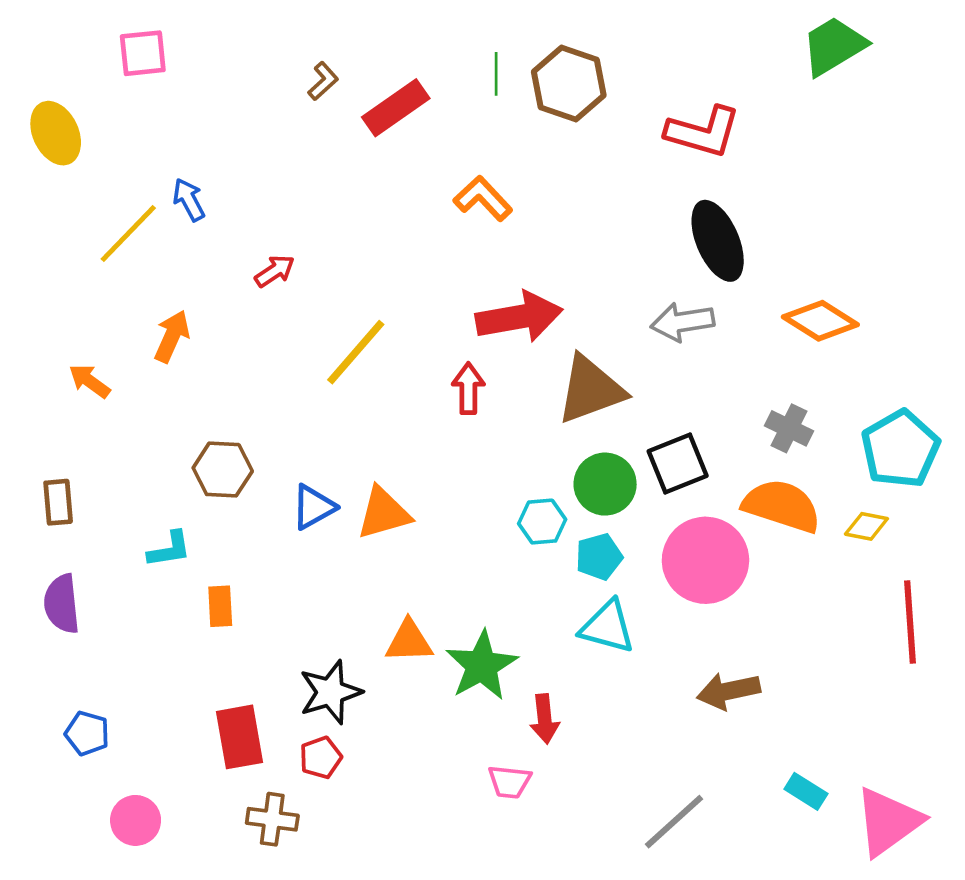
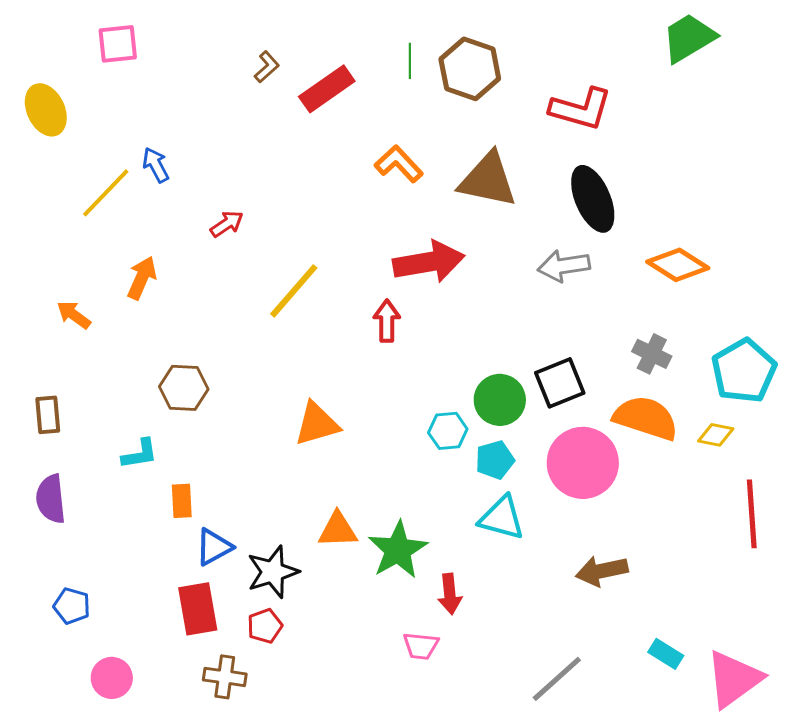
brown triangle: (591, 390) -> (488, 180), moved, turned 32
blue triangle: (313, 507) -> (214, 547), moved

